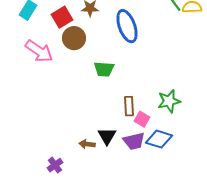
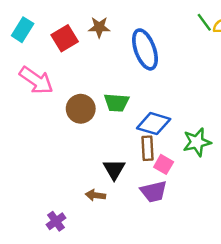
brown circle: (74, 38) -> (81, 109), moved
black triangle: (107, 136) -> (114, 169), moved
blue diamond: (159, 139) -> (154, 124), moved

